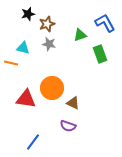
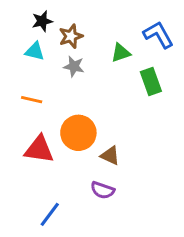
cyan triangle: (23, 48) -> (35, 51), moved
orange line: (11, 63) -> (32, 100), moved

